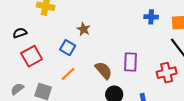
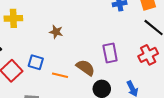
blue square: (68, 48) -> (36, 62), moved
orange line: (68, 74) -> (60, 75), moved, turned 70

